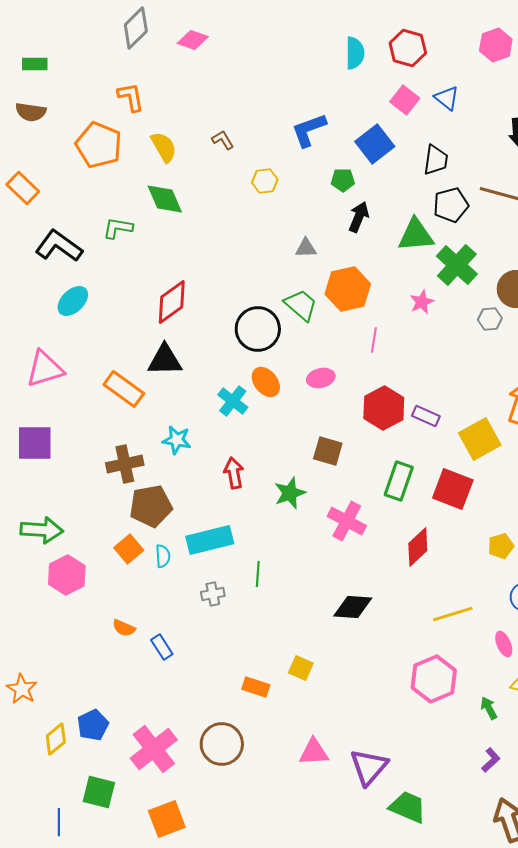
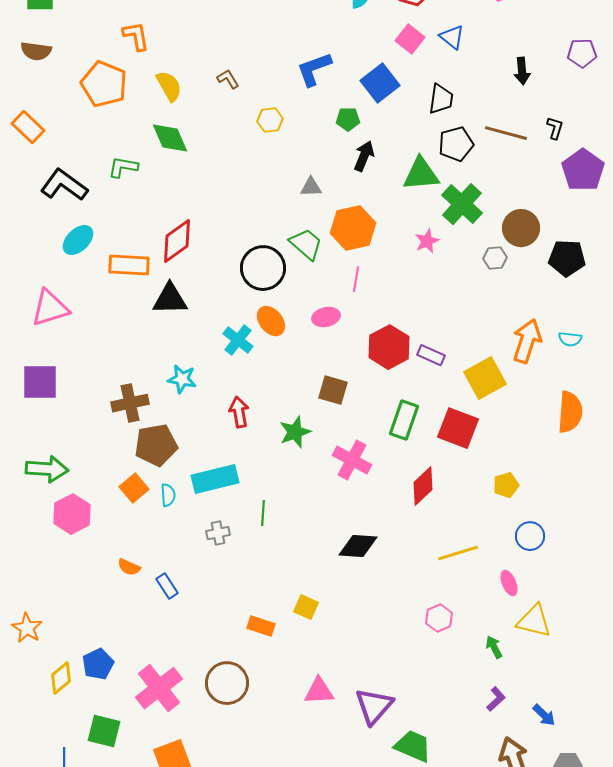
pink line: (374, 340) -> (356, 279), moved
orange rectangle: (124, 389) -> (129, 265), moved, turned -33
pink hexagon: (434, 679) -> (439, 618), size x0.6

